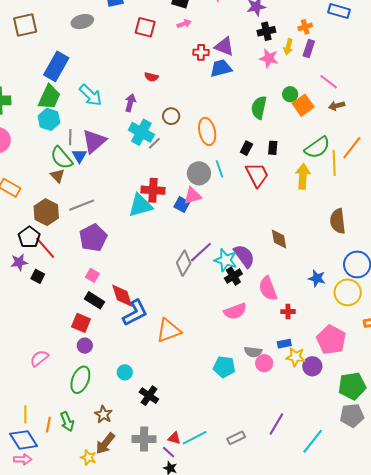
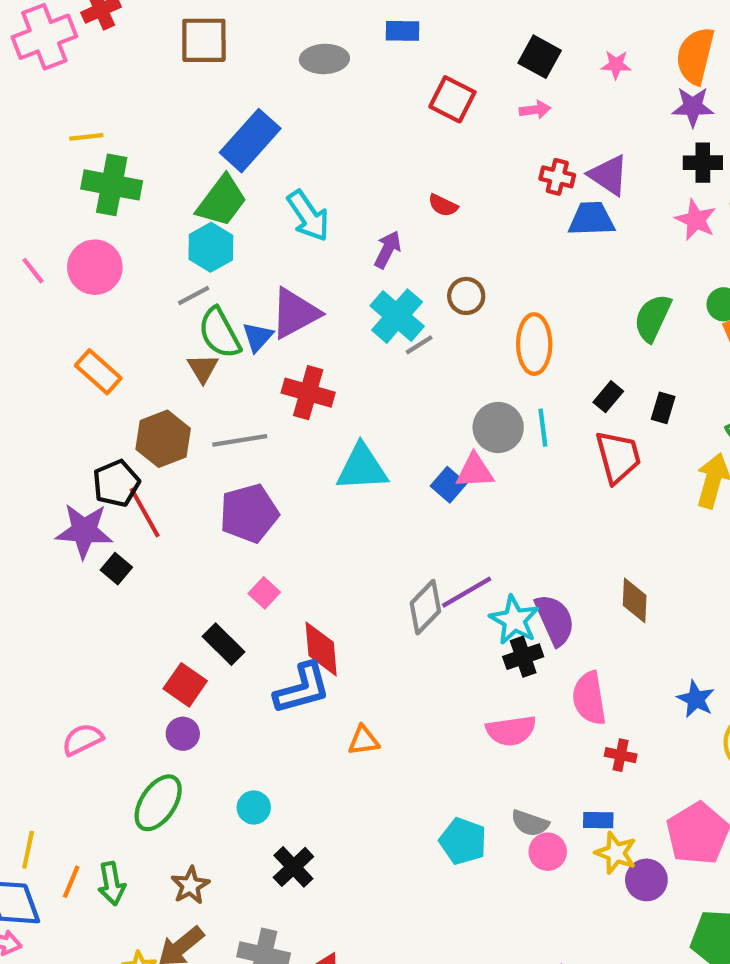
gray line: (70, 137) -> (194, 295), moved, turned 49
red cross: (153, 190) -> (308, 393), moved
purple star: (19, 262) -> (84, 531), size x1.5
pink square: (92, 275) -> (264, 593), moved
red diamond: (122, 296) -> (321, 649), moved
orange triangle: (168, 331) -> (364, 740), size x0.6

